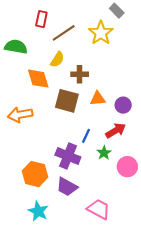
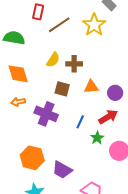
yellow semicircle: (57, 59) -> (53, 60), moved
orange diamond: (38, 79) -> (18, 74), moved
brown square: (67, 101) -> (62, 89), size x0.7
orange arrow: (20, 115) -> (18, 102), size x0.6
purple cross: (68, 156) -> (46, 114), moved

